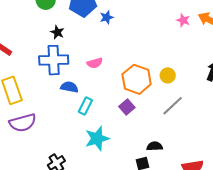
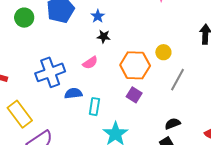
blue star: (107, 17) -> (98, 16), moved
black star: (57, 32) -> (104, 37), moved

